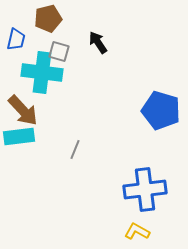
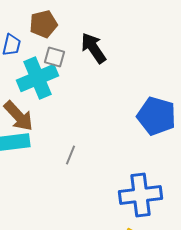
black arrow: (98, 42) -> (93, 48), size x1.4
cyan cross: (42, 72) -> (37, 78), turned -30

